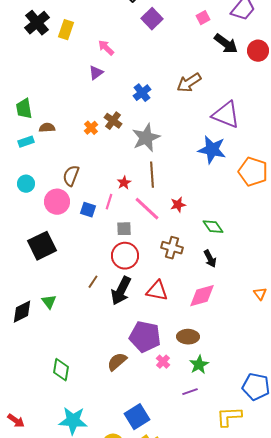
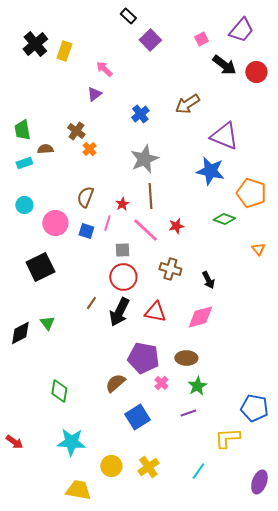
brown cross: (113, 121) -> (76, 131), moved
brown semicircle: (71, 176) -> (85, 197), moved
green diamond: (213, 227) -> (224, 219), moved, turned -35
orange triangle: (260, 294) -> (258, 249), moved
blue square: (137, 417) -> (137, 417), moved

